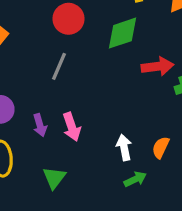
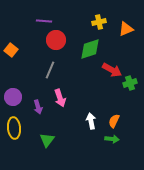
red arrow: (157, 66) -> (112, 70), turned 36
pink arrow: (72, 127) -> (60, 98), moved
green arrow: (135, 179) -> (112, 139), moved, turned 32

